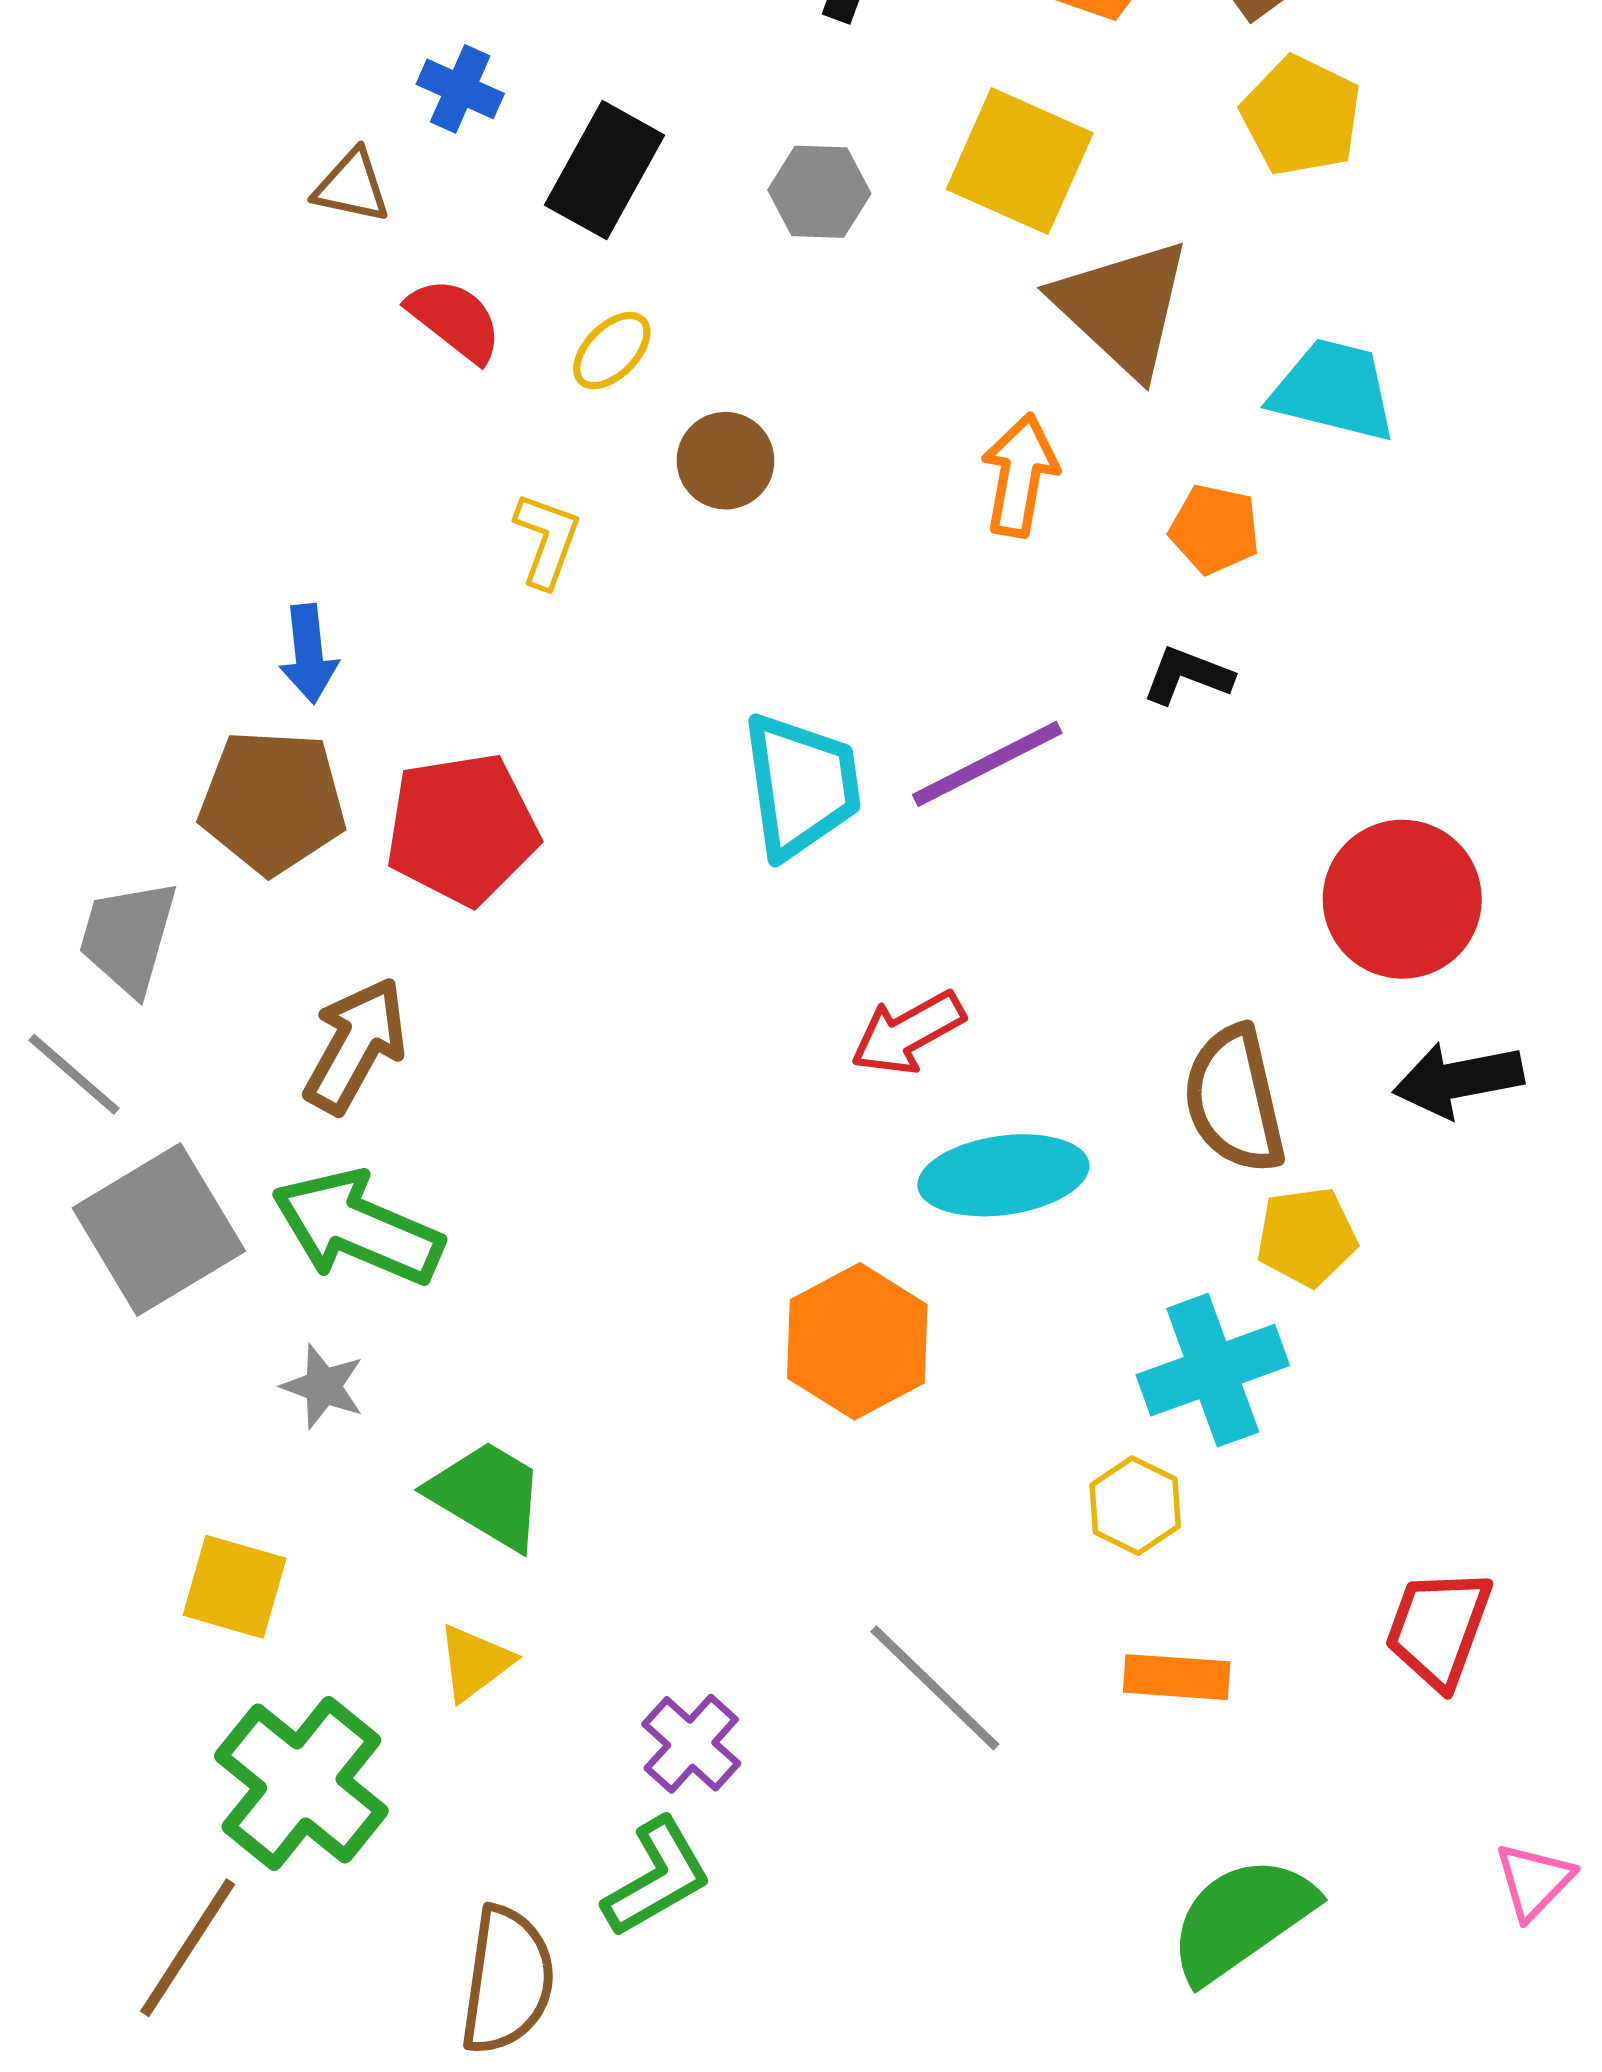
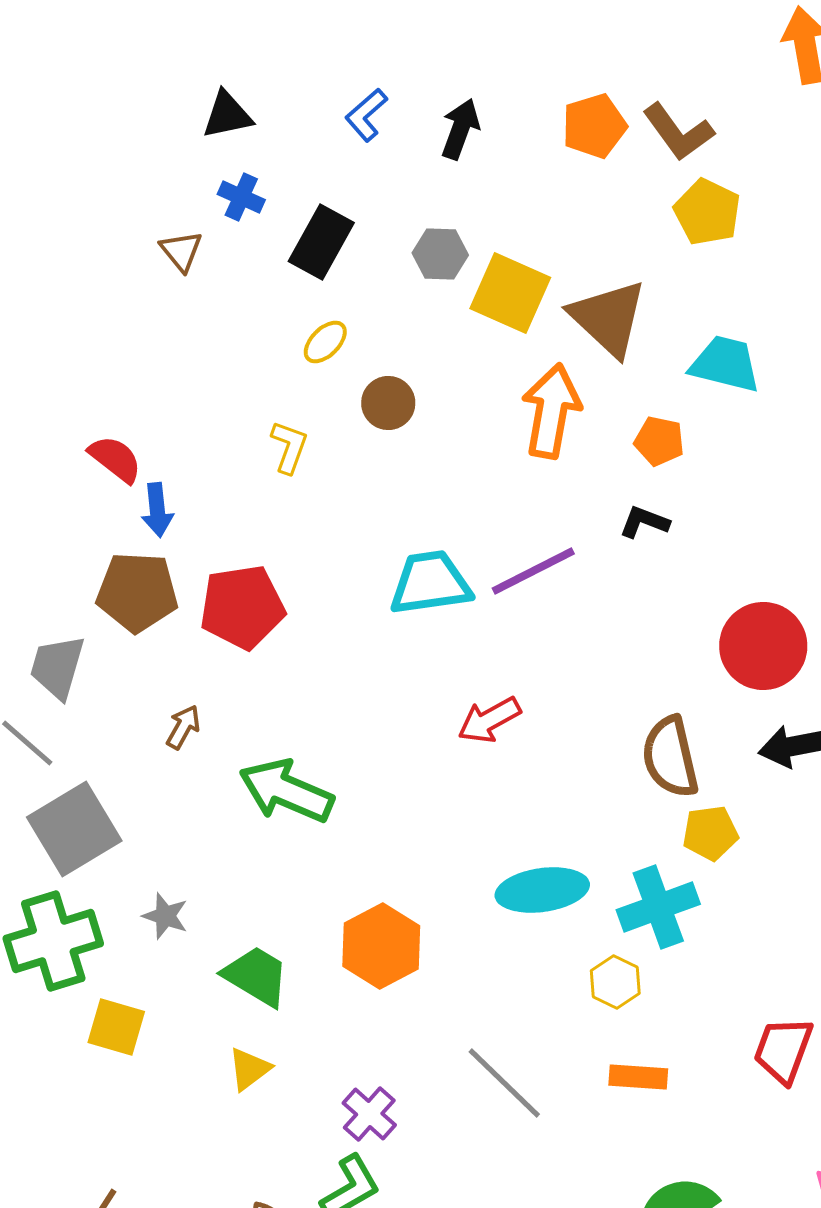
yellow square: (1020, 161) -> (510, 293), moved
brown triangle: (352, 186) -> (181, 251), turned 39
red semicircle: (455, 320) -> (115, 459), moved
orange arrow: (1020, 475) -> (551, 411), size x1.4
cyan trapezoid: (801, 785) -> (430, 583), turned -90
brown arrow: (356, 1045) -> (183, 727), size x0.6
cyan ellipse: (1003, 1175) -> (542, 890), moved
green arrow: (357, 1228) -> (286, 791), moved
orange hexagon: (857, 1341) -> (381, 946), moved
green cross: (301, 1783) -> (53, 941), moved, turned 34

